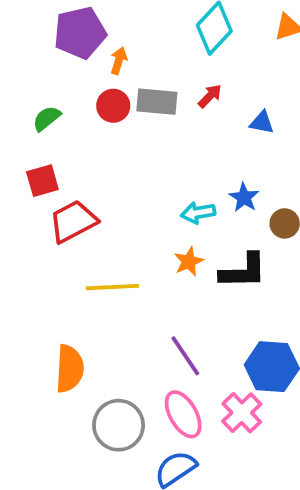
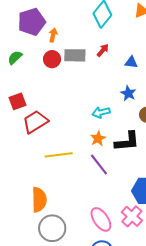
green semicircle: (47, 118) -> (15, 57), moved
blue star: (244, 197) -> (128, 93), moved
purple line: (185, 356) -> (99, 164), moved
gray circle: (119, 425) -> (52, 228), moved

